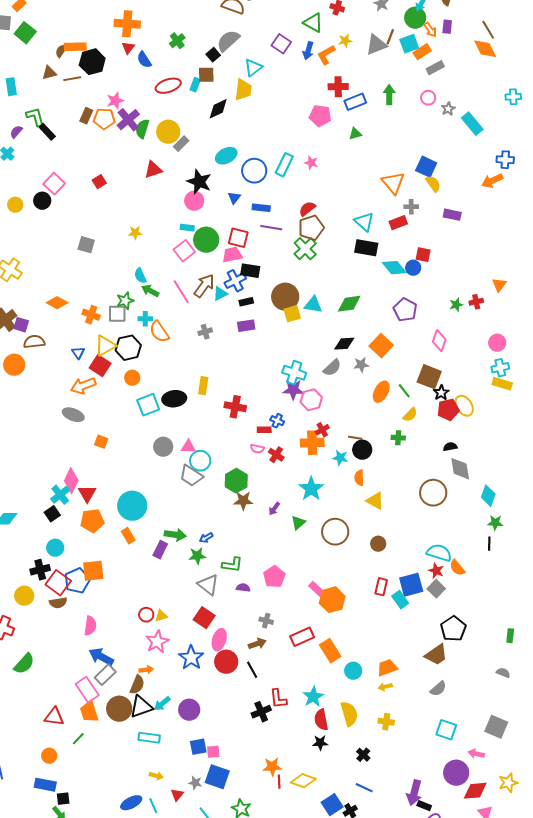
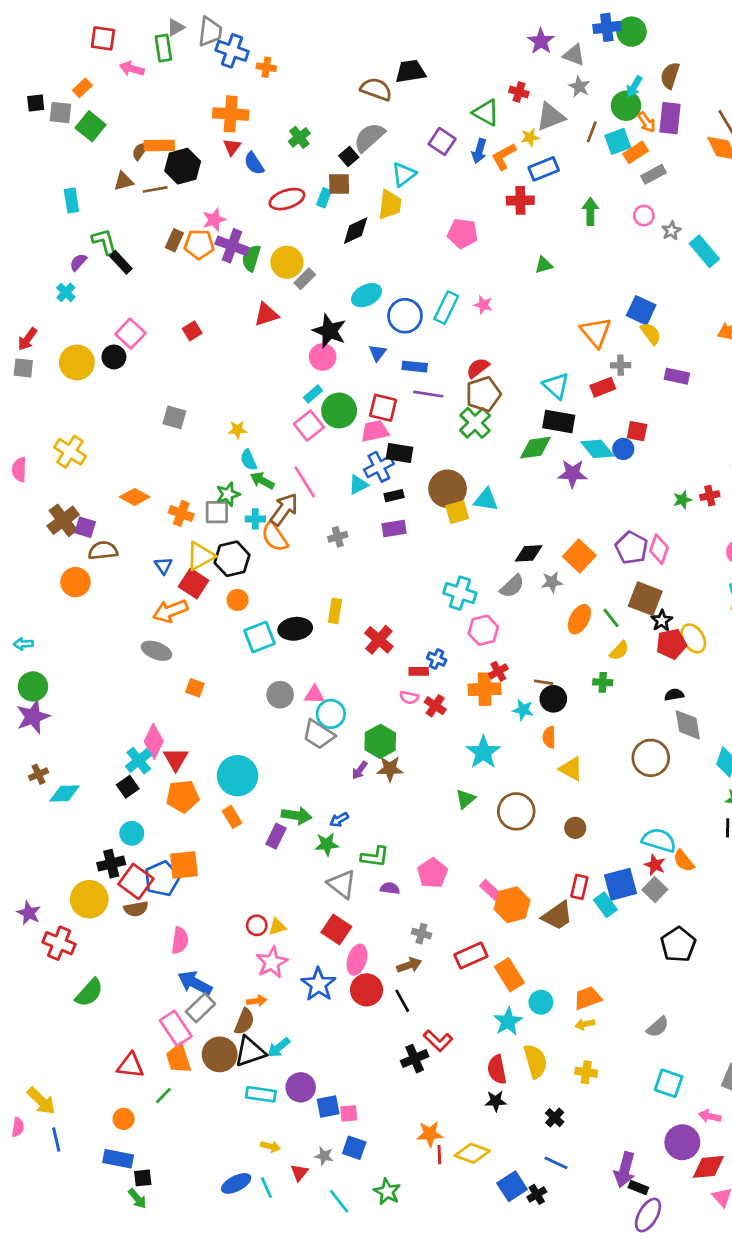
purple rectangle: (447, 27) -> (670, 118), size x1.6
gray triangle: (376, 45) -> (551, 117), moved
blue rectangle: (355, 102) -> (544, 169), moved
pink pentagon: (320, 116) -> (463, 233), moved
purple cross: (128, 120) -> (232, 246), turned -30
yellow circle: (15, 205) -> (77, 362), size x1.6
cyan rectangle: (187, 228) -> (313, 394), turned -48
yellow star: (135, 233) -> (238, 430), moved
brown arrow: (204, 286) -> (284, 509), moved
green diamond: (349, 304) -> (535, 448), moved
purple pentagon: (405, 310) -> (632, 548), moved
purple star: (293, 390) -> (572, 474), moved
red cross: (235, 407) -> (379, 640), turned 30
purple arrow: (274, 509) -> (360, 770), moved
yellow circle: (24, 596) -> (89, 899), size x1.4
brown trapezoid: (436, 655) -> (557, 916), moved
cyan star: (313, 697) -> (508, 1021), moved
red L-shape: (278, 699) -> (438, 1041), turned -40
purple circle: (189, 710) -> (301, 1087), moved
blue square: (217, 777) -> (354, 1148), size x0.7

